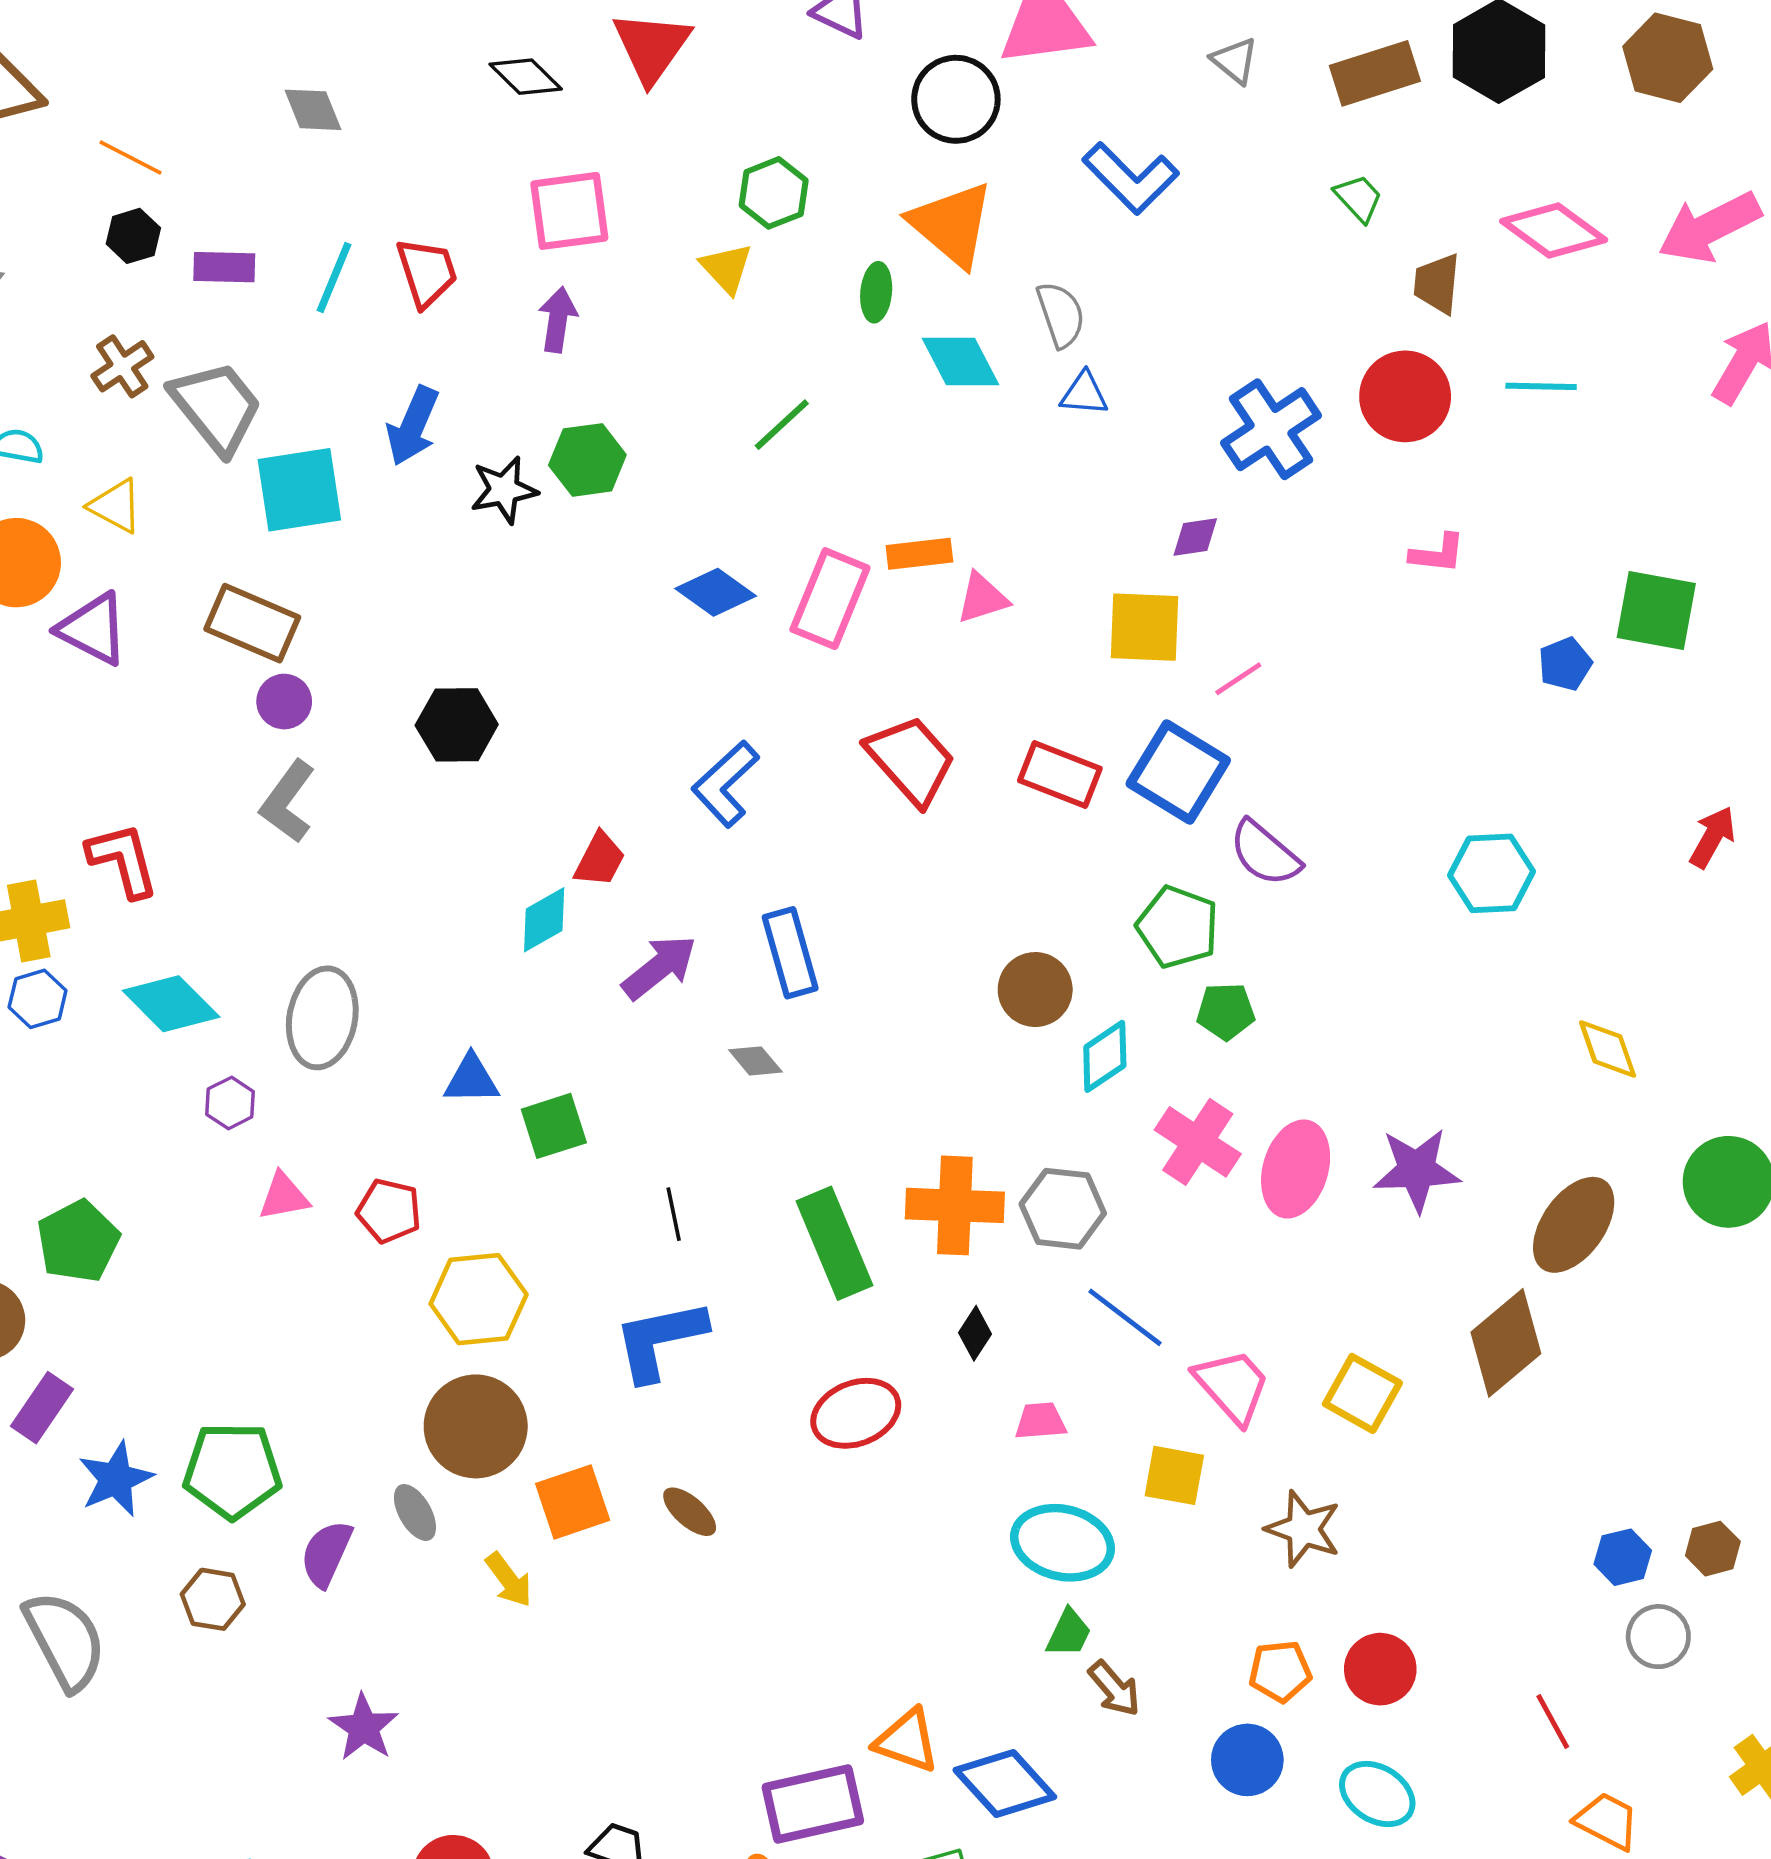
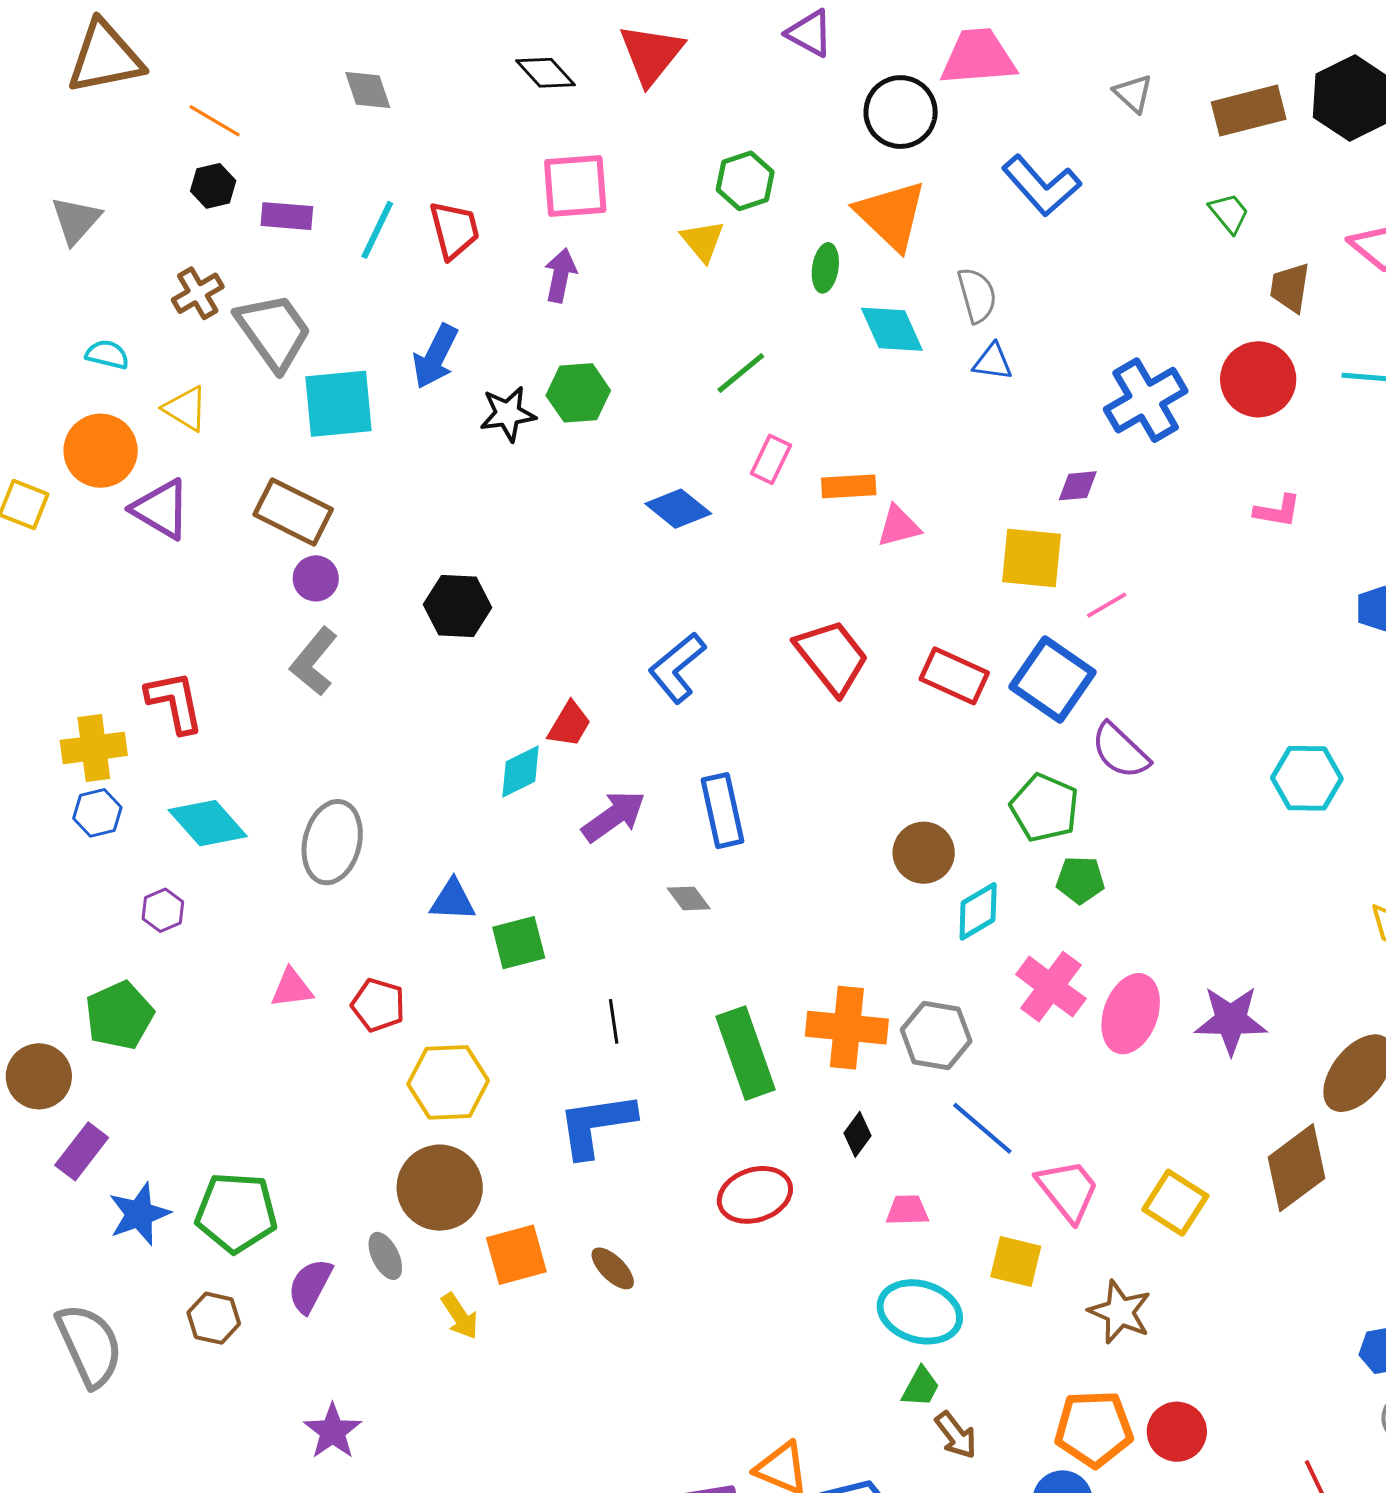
pink rectangle: (830, 599) -> (771, 459), moved, size x0.6
purple hexagon: (230, 1103) -> (163, 910), moved
orange pentagon: (1280, 1671) -> (1094, 1429), size x1.5

